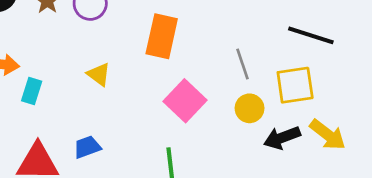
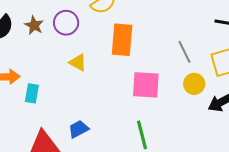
yellow triangle: (99, 74) -> (78, 62), moved
pink square: (185, 101) -> (146, 85), turned -32

